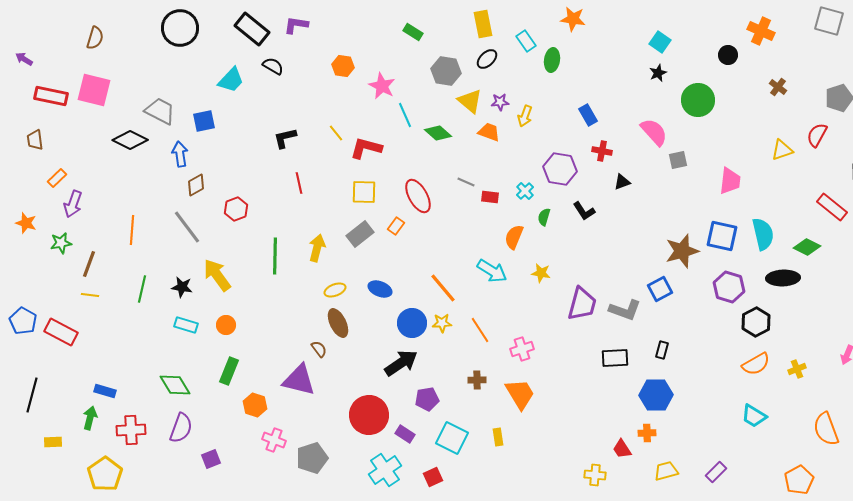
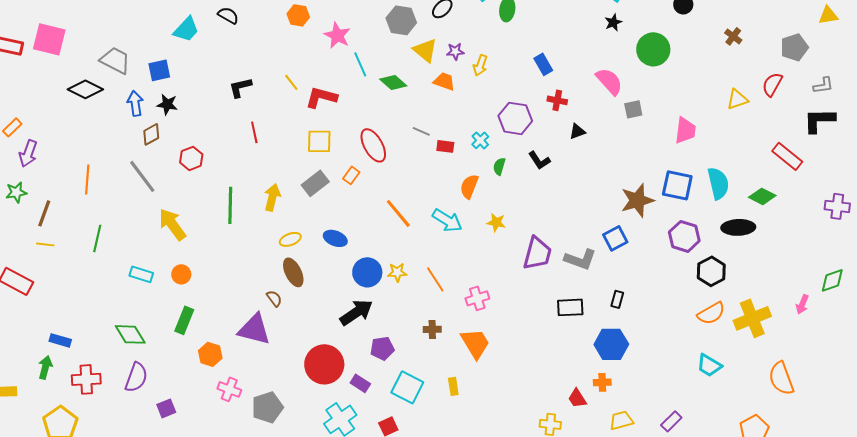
black star: (182, 287) -> (167, 104), moved
orange line: (443, 288) -> (398, 213), moved
yellow cross: (797, 369) -> (752, 318), size x2.0

